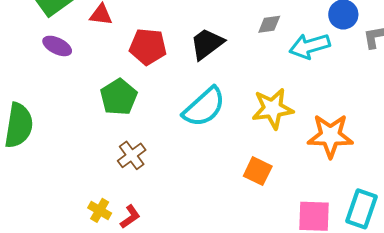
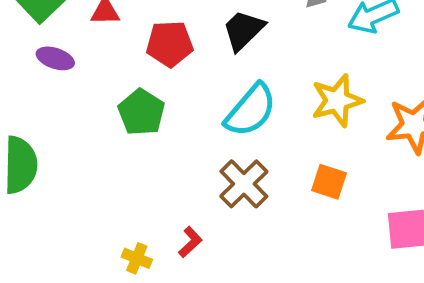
brown cross: (132, 155) -> (244, 184), moved, size x1.4
red L-shape: (130, 217) -> (190, 242), moved

